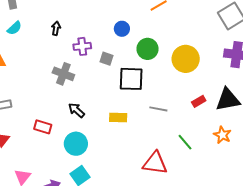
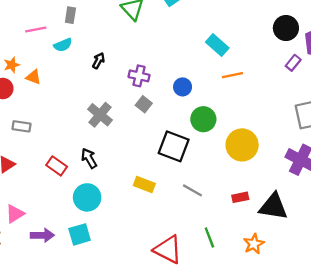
black arrow: (56, 28) -> (99, 61), moved
purple cross: (82, 46) -> (139, 76), moved
gray square: (107, 59) -> (144, 104), moved
black arrow: (76, 110) -> (89, 158), moved

